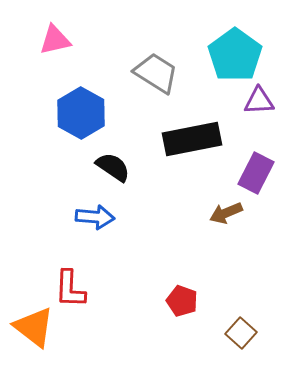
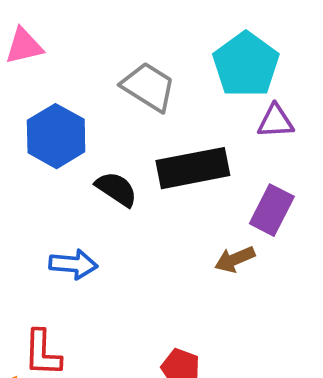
black semicircle: (113, 167) -> (116, 189), moved

